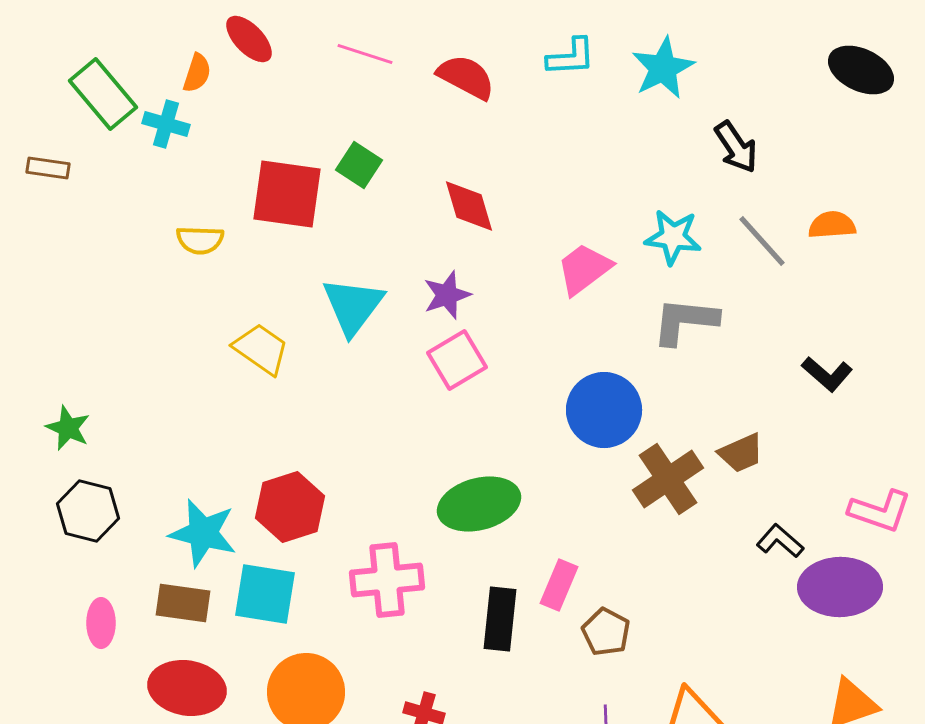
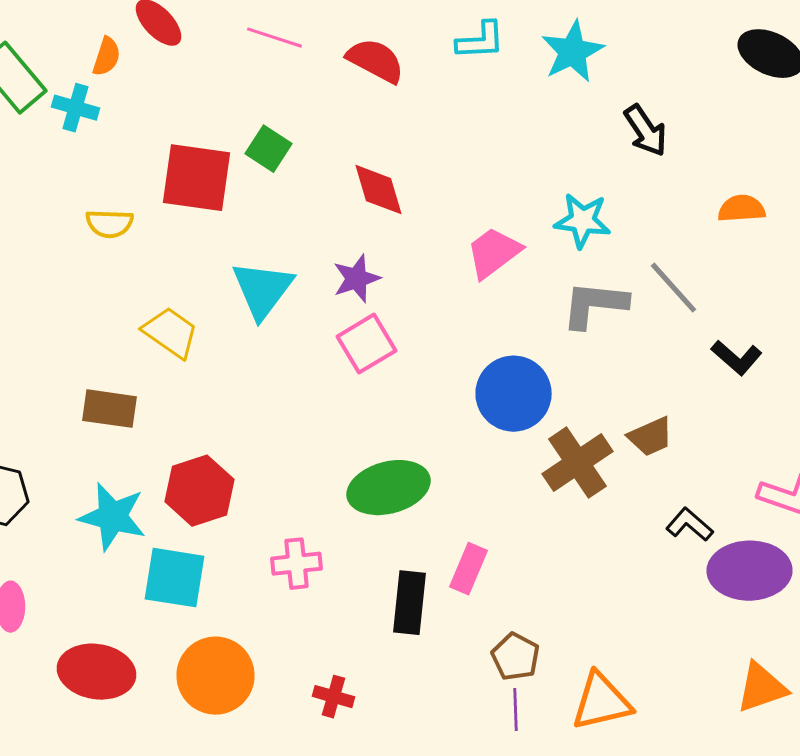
gray line: (762, 241) -> (674, 288), moved
pink cross: (387, 580) -> (296, 564), size x0.7
brown rectangle: (183, 603) -> (110, 409), moved
brown pentagon: (606, 632) -> (516, 657), moved

